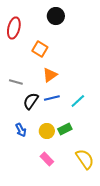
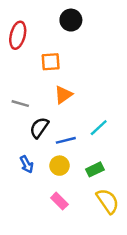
orange square: (40, 49) -> (51, 62), turned -35
blue line: (52, 98) -> (66, 140), moved
green rectangle: (65, 129) -> (95, 169), moved

